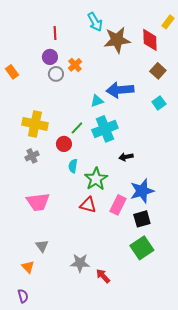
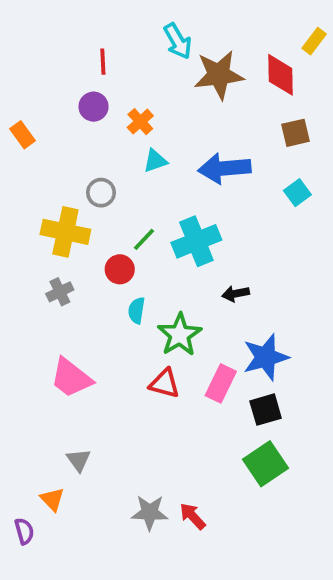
brown square: (158, 71) -> (296, 133), turned 35
gray circle: (56, 74) -> (101, 193), moved
cyan triangle: (97, 101) -> (155, 161), moved
pink trapezoid: (38, 202) -> (71, 378), turned 45
gray star: (80, 263) -> (150, 512), moved
purple semicircle: (23, 296) -> (24, 531), moved

